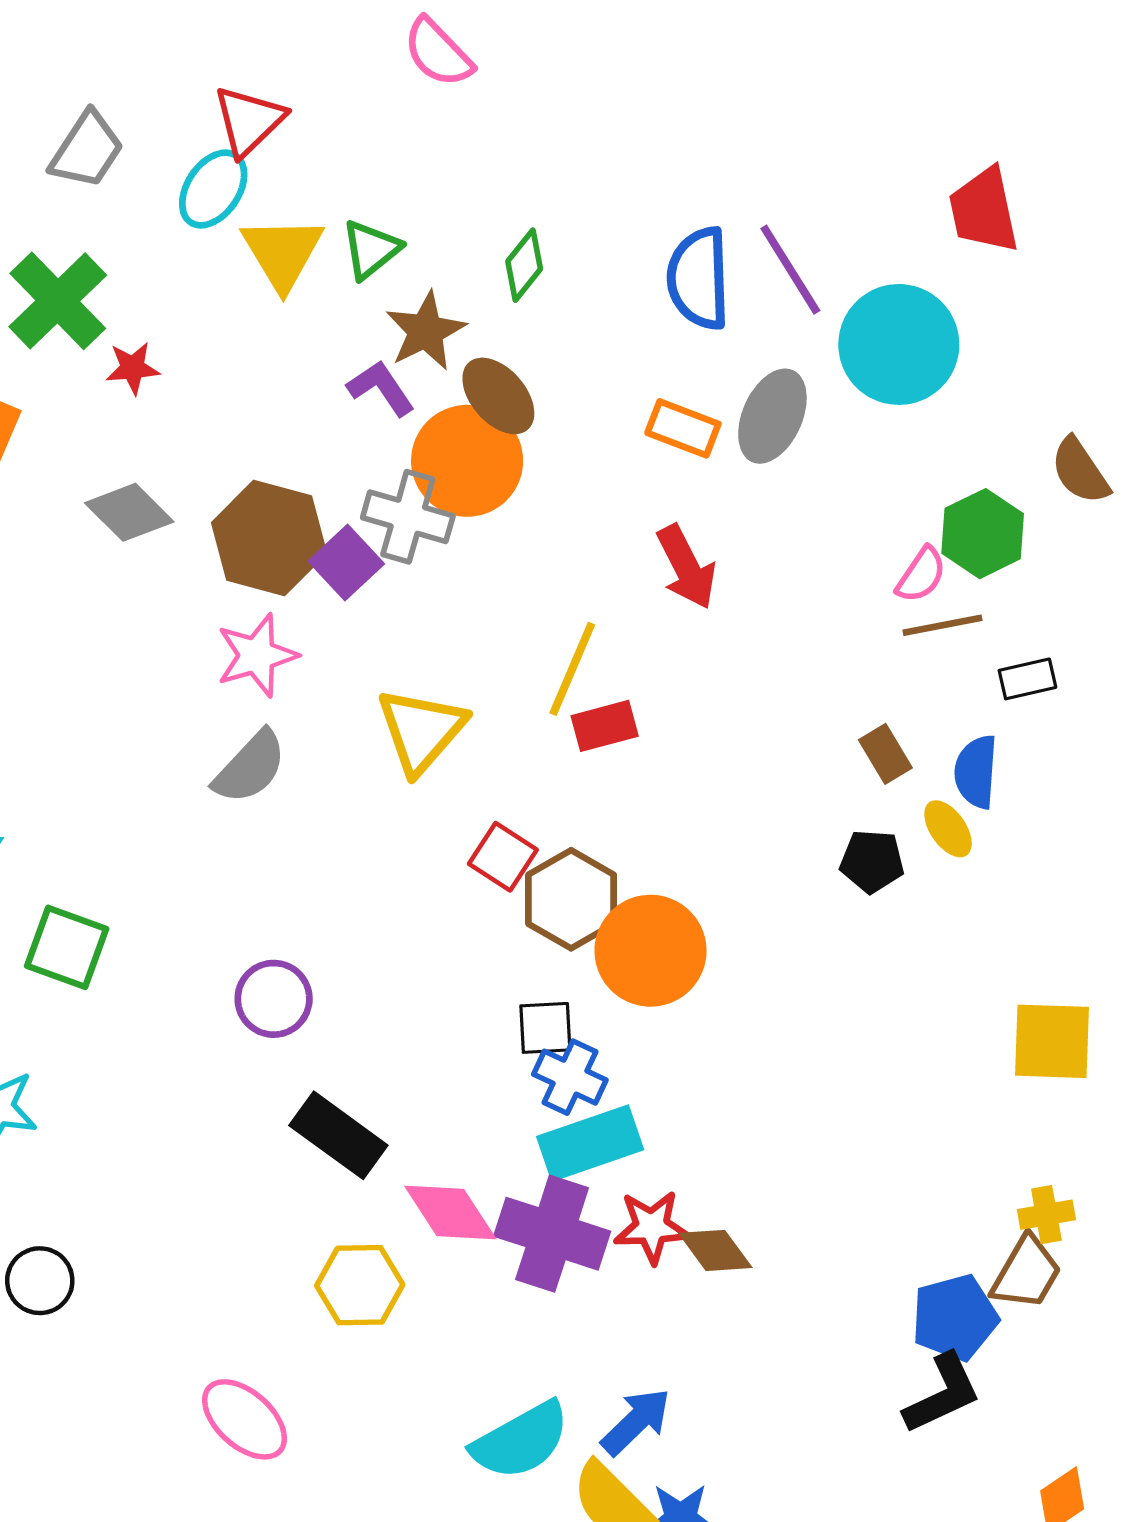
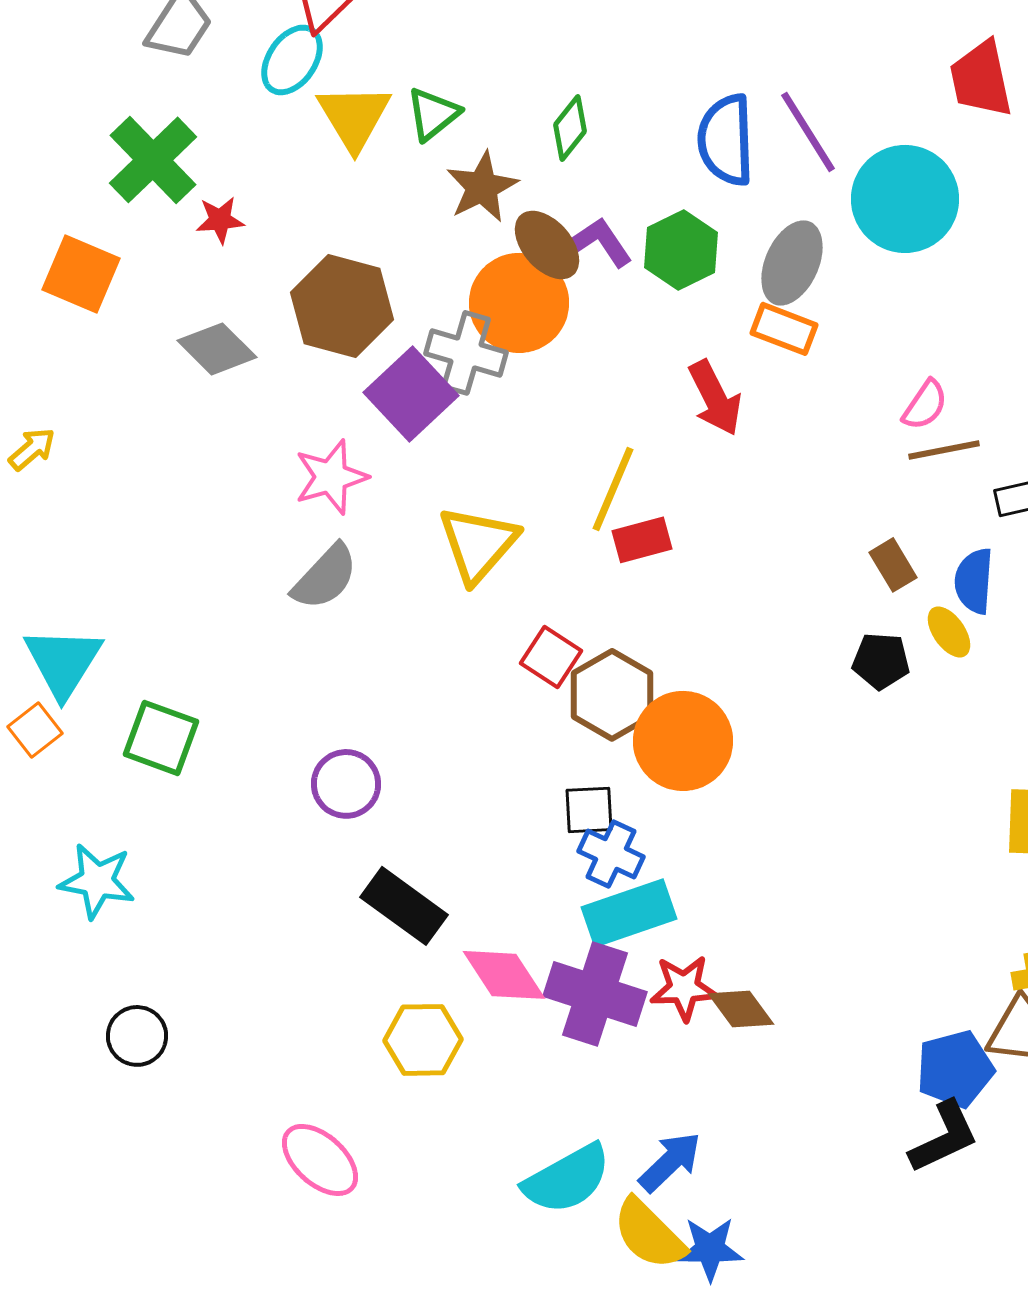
purple L-shape: (381, 388) -> (602, 242), moved
orange rectangle: (683, 428) -> (784, 329), moved
green hexagon: (983, 534) -> (681, 250), moved
brown hexagon: (269, 538) -> (342, 306), moved
purple square: (346, 563) -> (411, 394), size x1.4

